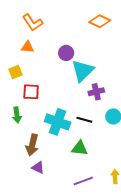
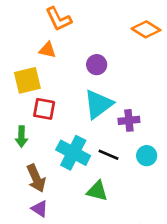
cyan triangle: (83, 71) -> (98, 104), moved
yellow square: (15, 72) -> (27, 80), size x1.5
brown arrow: (32, 145) -> (36, 178), turned -45

